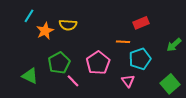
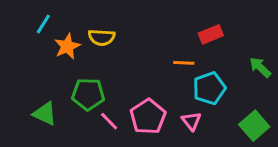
green arrow: (174, 45) -> (260, 67), turned 84
green pentagon: (59, 63) -> (88, 94), turned 30
pink pentagon: (98, 63) -> (148, 117), moved

